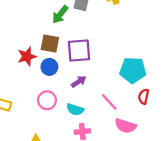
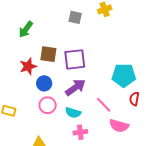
green arrow: (60, 14) -> (26, 29), moved
blue circle: (49, 67) -> (44, 83), moved
purple arrow: (79, 82) -> (75, 87), size x1.5

